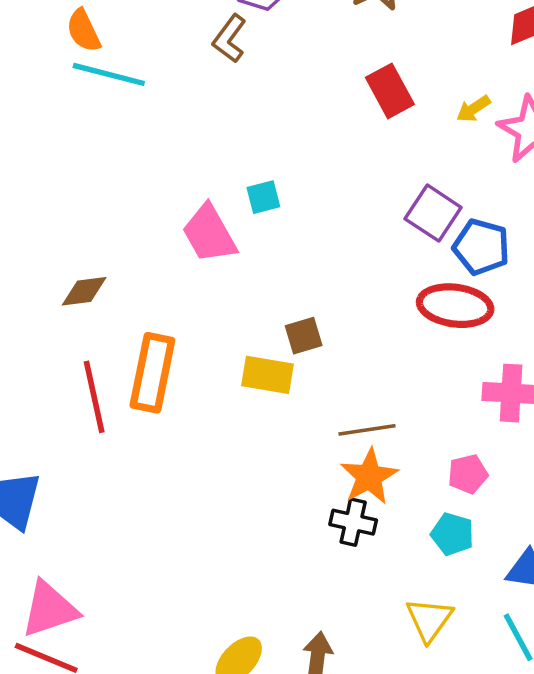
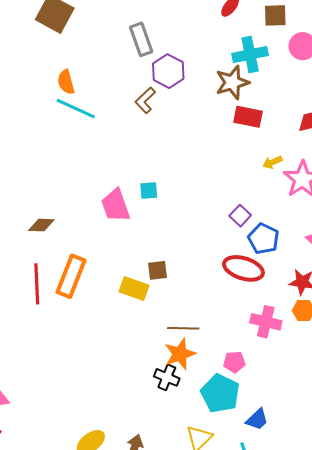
red rectangle: (390, 91) -> (248, 117), moved, turned -60
purple square: (433, 213) -> (240, 216), size x0.7
cyan pentagon: (452, 534) -> (220, 393), size x1.6

